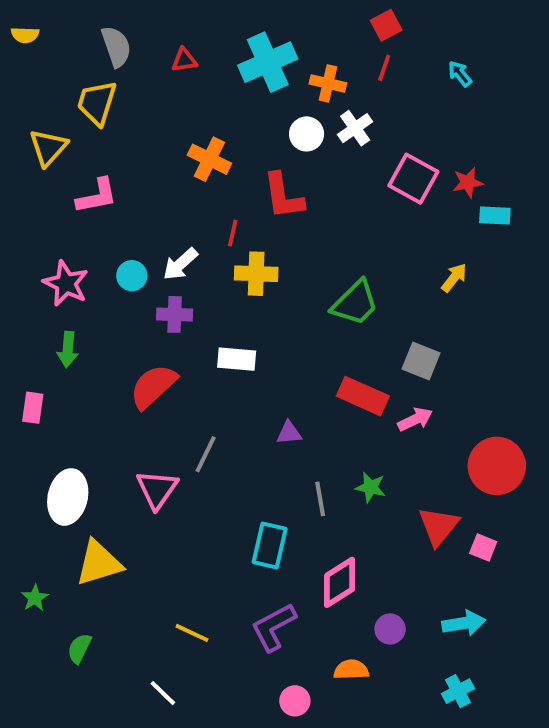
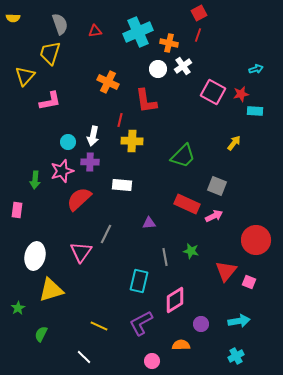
cyan arrow: (460, 74) -> (256, 69), moved, turned 112
white arrow: (180, 264) -> (93, 136), turned -36
pink star: (66, 283) -> (62, 171), moved, turned 30

